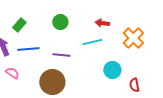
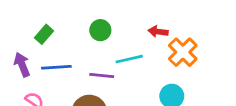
orange cross: (133, 38) -> (183, 52), moved
cyan line: (92, 42) -> (129, 59), moved

